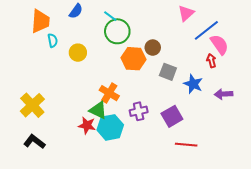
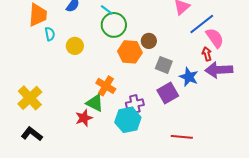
purple arrow: (224, 94) -> (219, 70), moved, size x1.5
purple square: (172, 116) -> (168, 93), moved
red star: (87, 125) -> (84, 118), turned -30
cyan hexagon: (110, 127) -> (128, 120), moved

